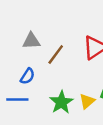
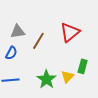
blue semicircle: (27, 76) -> (11, 53), moved

